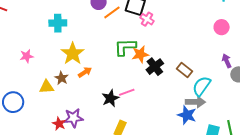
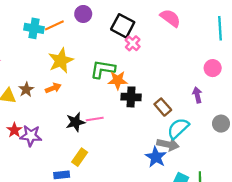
orange line: (112, 12) -> (54, 25), moved
yellow star: (73, 54) -> (61, 61), moved
purple arrow: (227, 61) -> (197, 95), moved
black cross: (155, 67) -> (131, 97), turned 30
red star: (59, 124) -> (14, 130), moved

